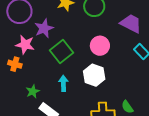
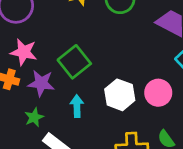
purple star: (44, 28) -> (41, 83), moved, turned 30
pink circle: (100, 46) -> (158, 93), moved

